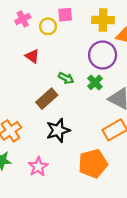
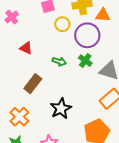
yellow circle: (48, 26) -> (62, 24), moved
brown rectangle: (47, 99) -> (33, 84), moved

